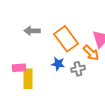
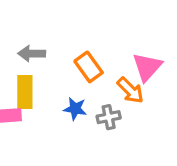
orange rectangle: (66, 39) -> (89, 67), size x0.7
yellow rectangle: (28, 79) -> (25, 92), moved

